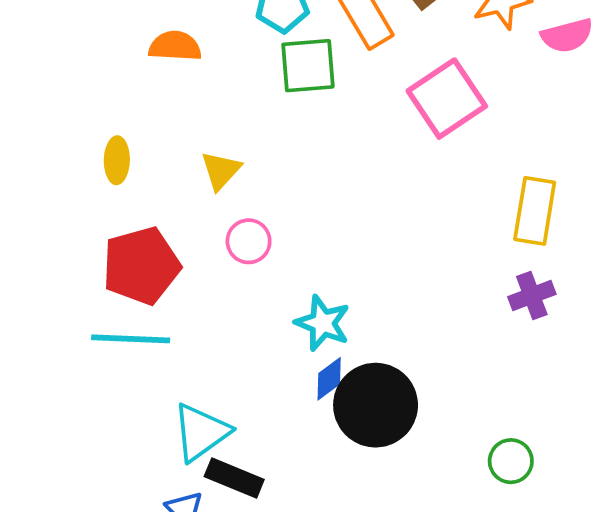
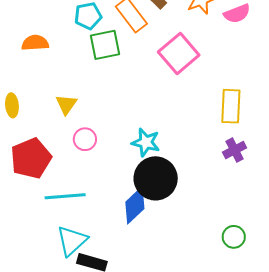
cyan star: (323, 323) -> (146, 142), moved
cyan line: (131, 339) -> (65, 196), moved
blue diamond: (329, 379) -> (135, 205), size x1.6
black circle: (376, 405) -> (156, 178), moved

